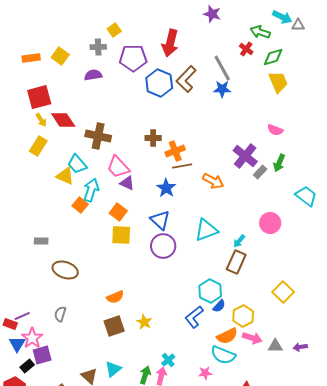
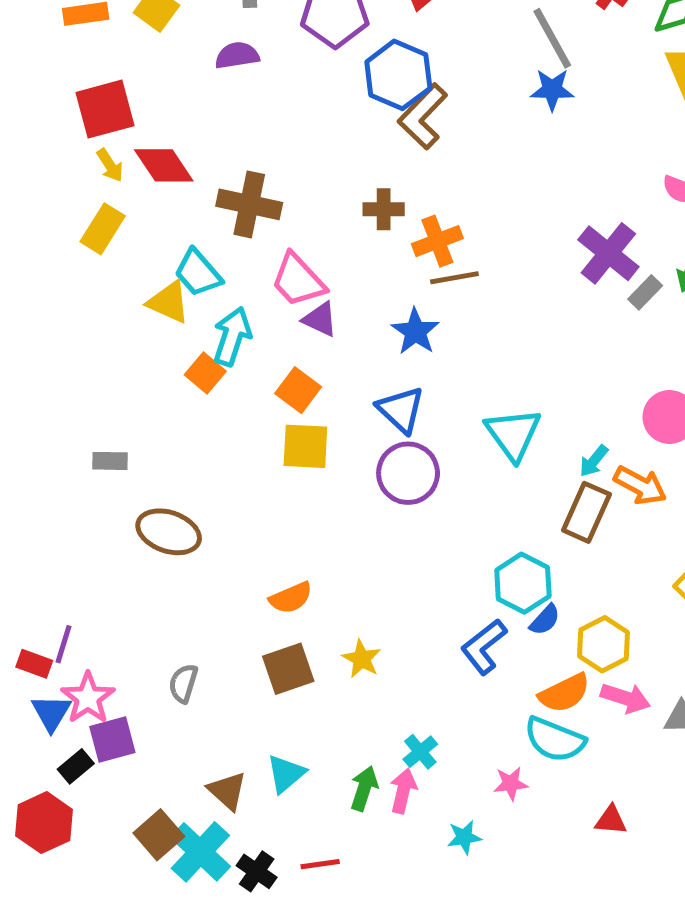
brown L-shape: (186, 79) -> (423, 116), moved
orange arrow: (213, 181) -> (640, 485), moved
cyan triangle: (206, 230) -> (513, 434), turned -45
gray semicircle: (60, 314) -> (183, 683), moved
purple line: (22, 316) -> (64, 644), turned -49

